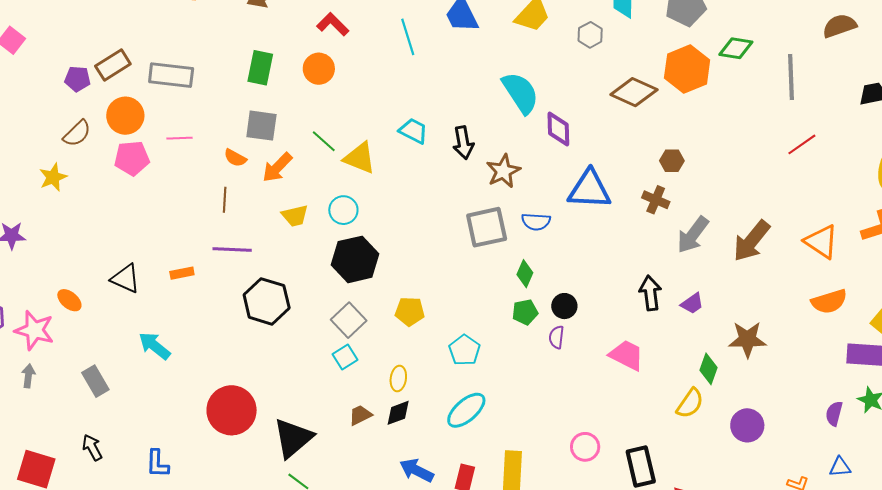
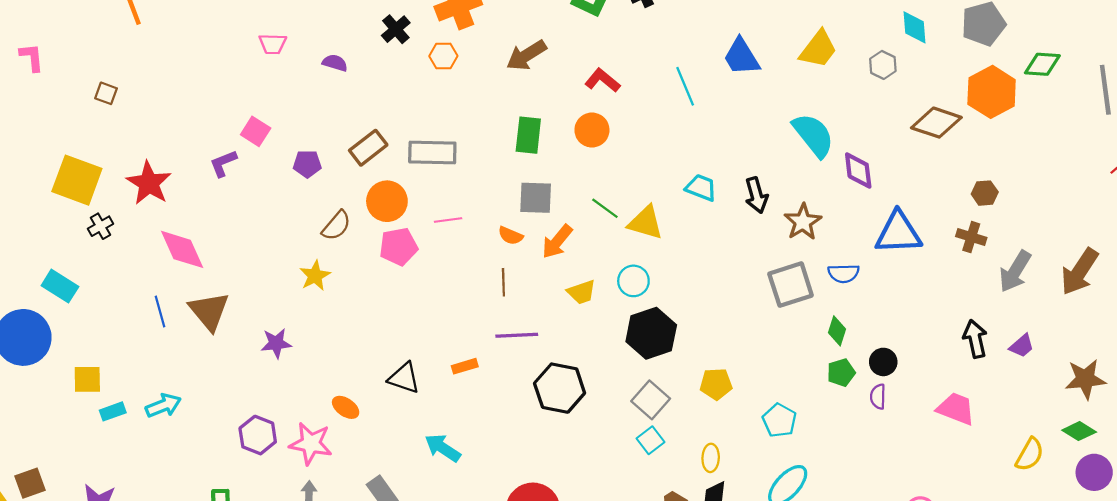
purple pentagon: (77, 79) -> (307, 164), moved
green diamond: (708, 369) -> (1079, 431), moved, turned -72

